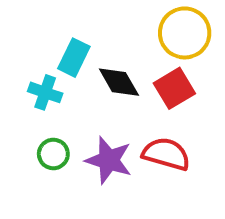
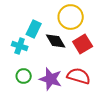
yellow circle: (185, 33) -> (71, 17), moved

